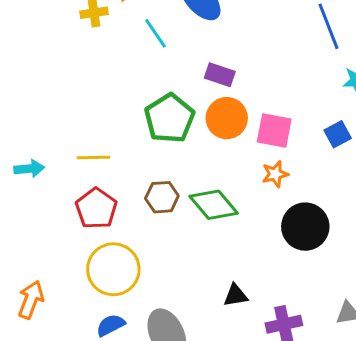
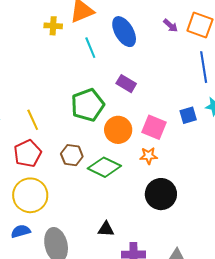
orange circle: (227, 118) -> (118, 130), moved
blue square: (338, 134) -> (188, 115), moved
yellow line: (93, 157) -> (33, 120), turned 55
green diamond: (214, 205) -> (104, 167), turned -36

